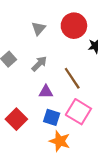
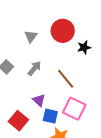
purple triangle: (46, 92) -> (39, 100), moved, turned 48

